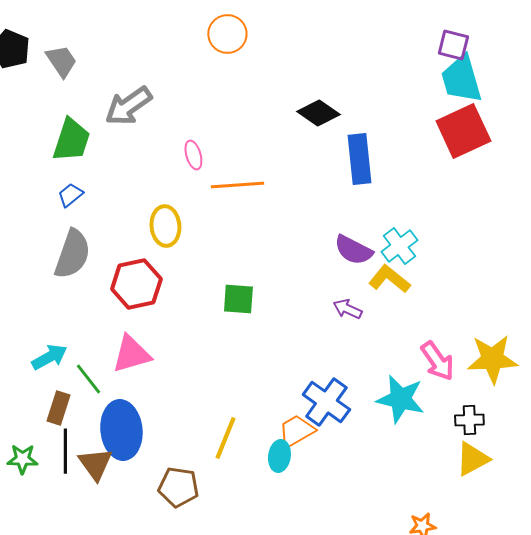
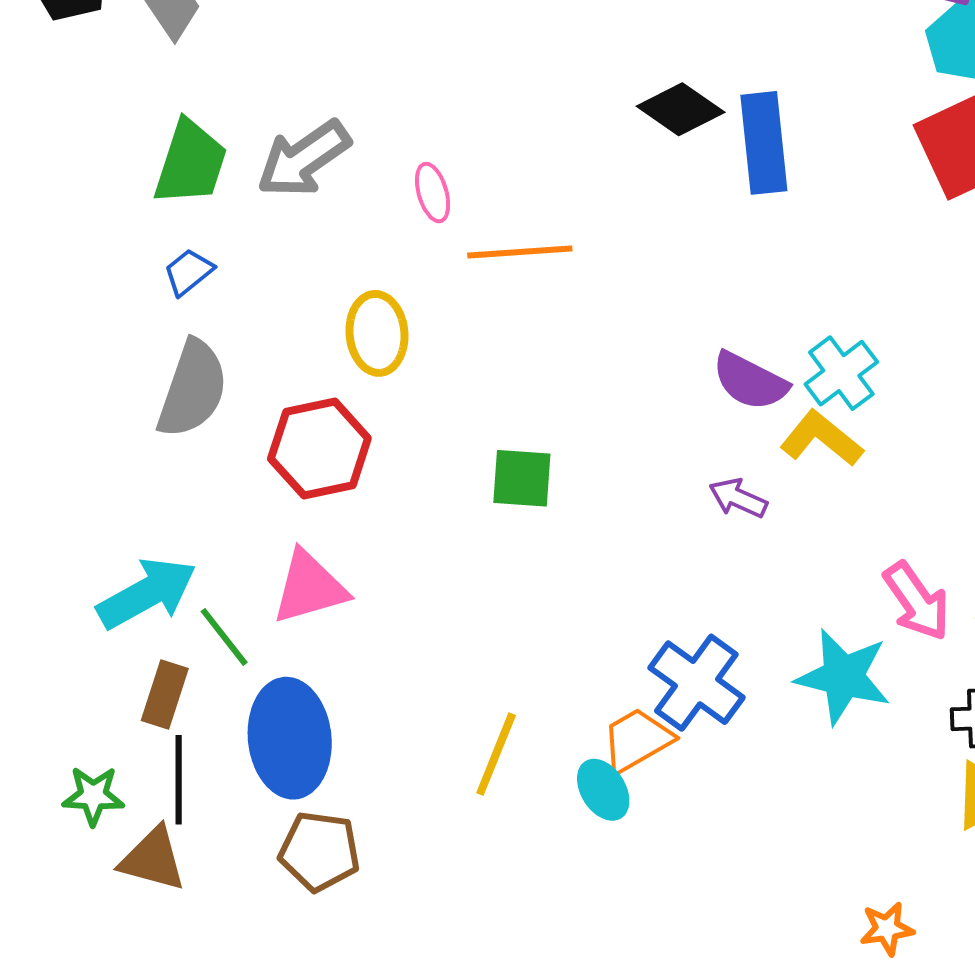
gray arrow: (128, 106) -> (304, 159), moved
blue rectangle: (359, 159) -> (764, 143), moved
cyan arrow: (49, 357) -> (147, 593), size x1.4
cyan ellipse: (279, 456) -> (603, 790), turned -40
brown triangle: (95, 464) -> (153, 859), moved, turned -39
brown pentagon: (178, 487) -> (319, 851), moved

